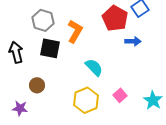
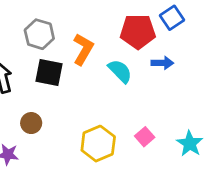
red pentagon: (115, 18) -> (138, 31), turned -30
cyan semicircle: (94, 67) -> (120, 71), moved

